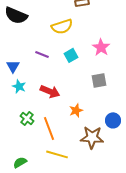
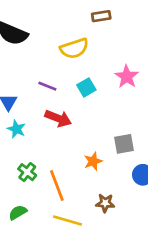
gray square: (99, 80) -> (124, 144), moved
red arrow: (50, 91) -> (58, 118), moved
brown star: (92, 137) -> (105, 203), moved, size x0.6
green semicircle: (20, 162) -> (18, 212), moved

